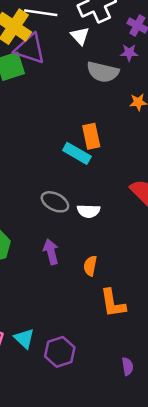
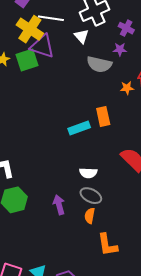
orange rectangle: (91, 136) -> (103, 117), moved
cyan rectangle: (77, 153) -> (79, 128), turned -50
gray ellipse: (55, 202) -> (91, 196), moved

